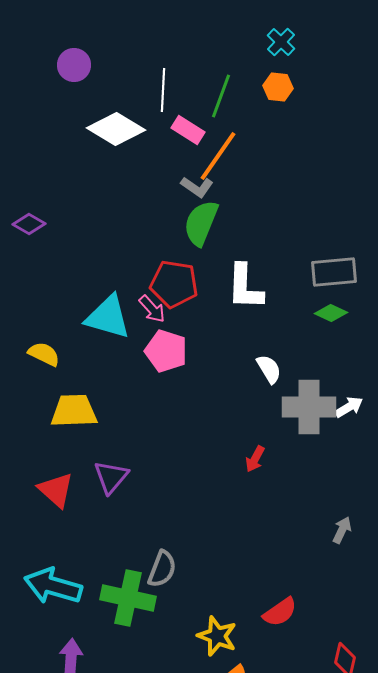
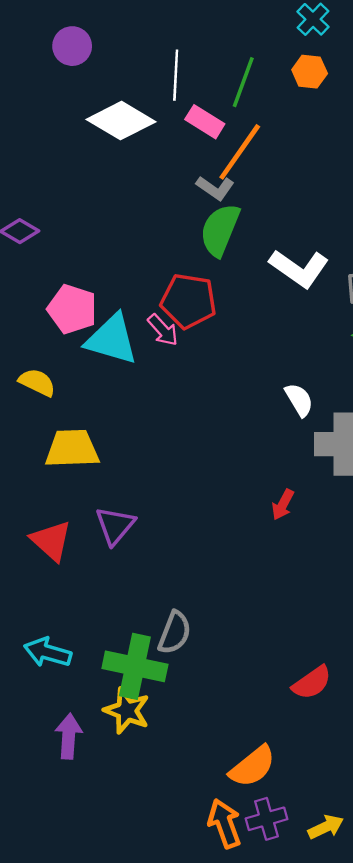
white L-shape: (245, 287) -> (299, 268), moved, turned -57
pink pentagon: (166, 351) -> (72, 309), moved
cyan arrow: (53, 586) -> (48, 652), size x0.7
yellow star: (217, 636) -> (127, 711), moved

